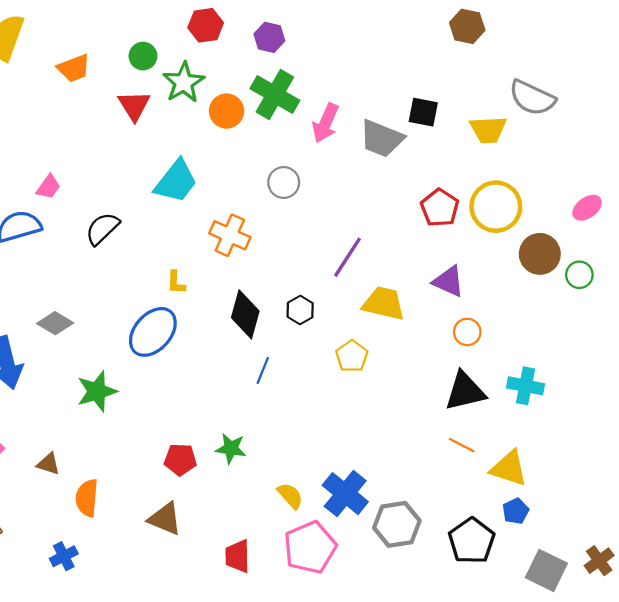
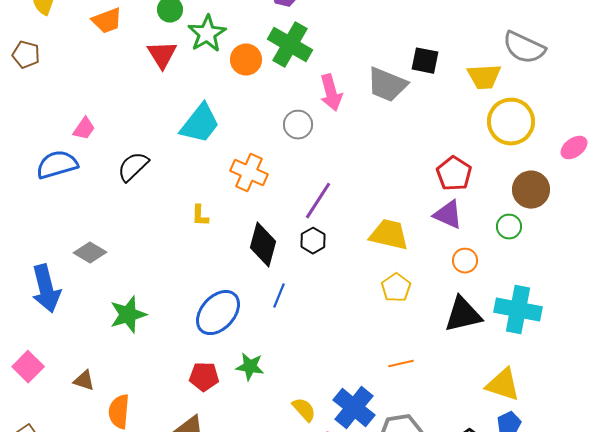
pink arrow: (325, 123) -> (331, 93), moved, turned -39
yellow circle: (496, 207) -> (511, 122), moved
red pentagon: (440, 208) -> (454, 174), moved
purple line: (347, 257) -> (318, 201), moved
green circle: (579, 275) -> (509, 227), moved
blue ellipse: (153, 332) -> (218, 313), moved
yellow pentagon: (352, 356) -> (396, 288), moved
cyan cross: (526, 386) -> (518, 310), size x1.4
orange line: (462, 445) -> (401, 364), moved, turned -40

